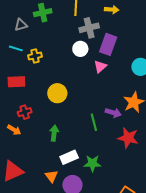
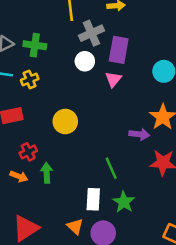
green cross: (43, 13) -> (35, 45), moved, turned 30
green line: (94, 122) -> (111, 168), moved
green arrow: (54, 133) -> (47, 173), moved
white rectangle: (69, 157) -> (93, 199), turned -54
green star: (92, 163) -> (124, 202), turned -30

